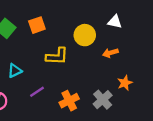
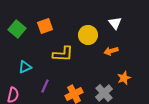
white triangle: (115, 22) -> (115, 23), turned 40
purple line: (37, 92) -> (45, 86), turned -32

